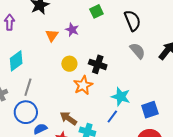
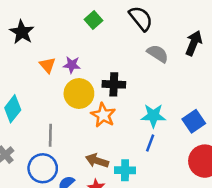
purple star: (72, 30) -> (72, 65), moved
yellow circle: (69, 64) -> (79, 93), size x1.5
gray line: (28, 87) -> (50, 135), moved

